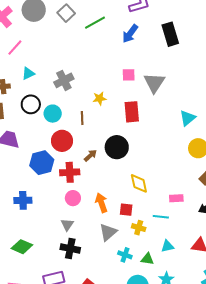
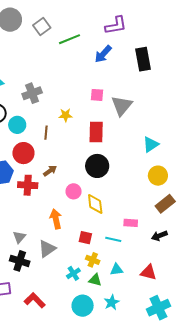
black circle: (117, 147) -> (97, 166), moved
pink circle: (73, 198) -> (74, 191), moved
red square: (126, 210) -> (85, 238), moved
yellow cross: (139, 228) -> (93, 260), moved
gray triangle: (108, 232) -> (47, 249), moved
cyan cross: (125, 255) -> (73, 273), turned 32

